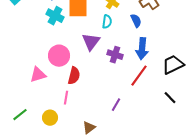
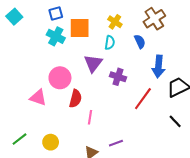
blue arrow: (142, 49) -> (159, 66), moved
pink triangle: (38, 75) -> (38, 98), turned 36
pink line: (66, 98) -> (90, 117), moved
purple line: (116, 105) -> (116, 143), moved, turned 40

